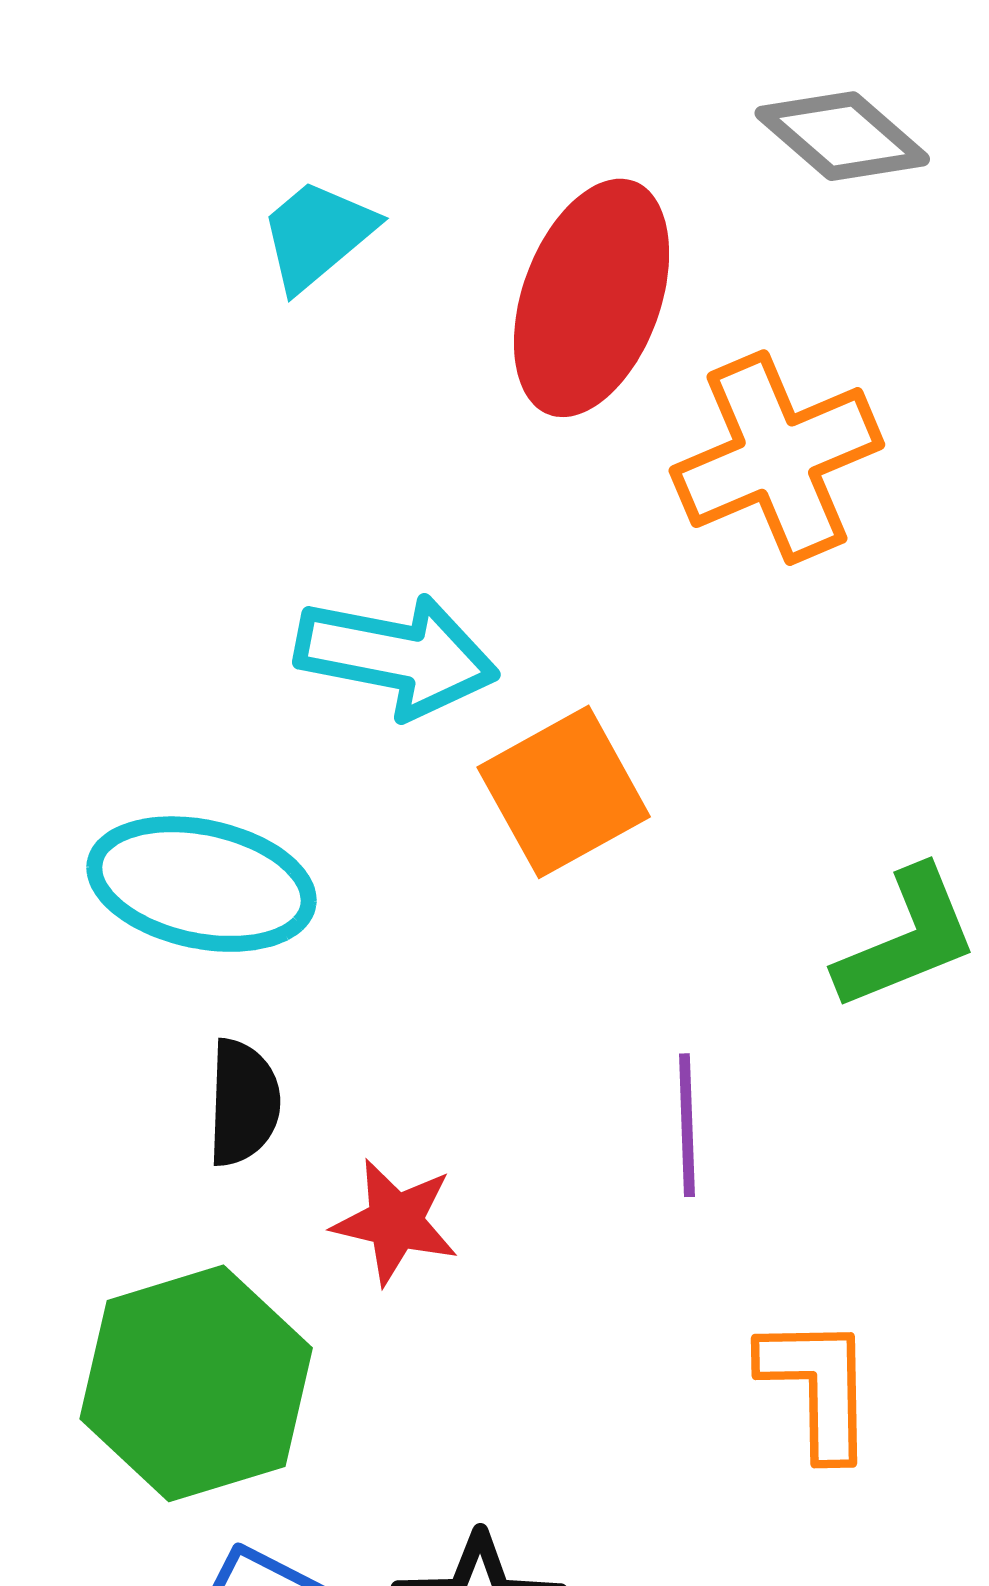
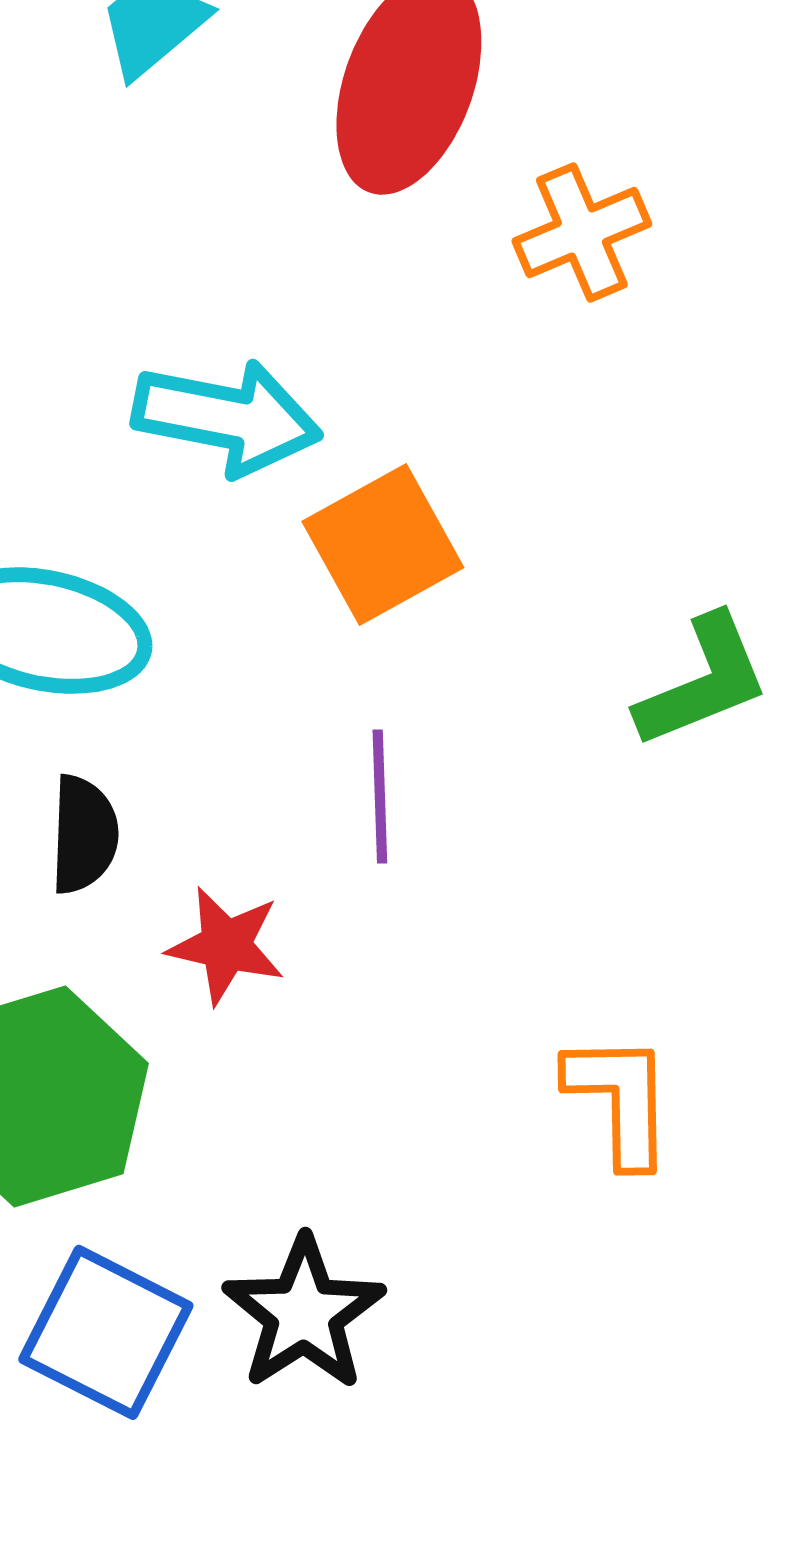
orange cross: (777, 458) -> (582, 232), size x0.7
purple line: (687, 1125) -> (380, 796), moved

